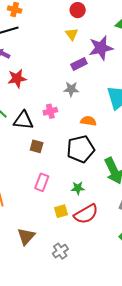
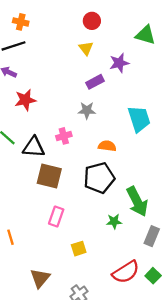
purple star: (101, 48) -> (119, 63), size x0.7
brown square: (37, 146) -> (49, 176), size x1.6
green star: (78, 188) -> (114, 221), moved
red semicircle: (86, 214) -> (126, 272), moved

